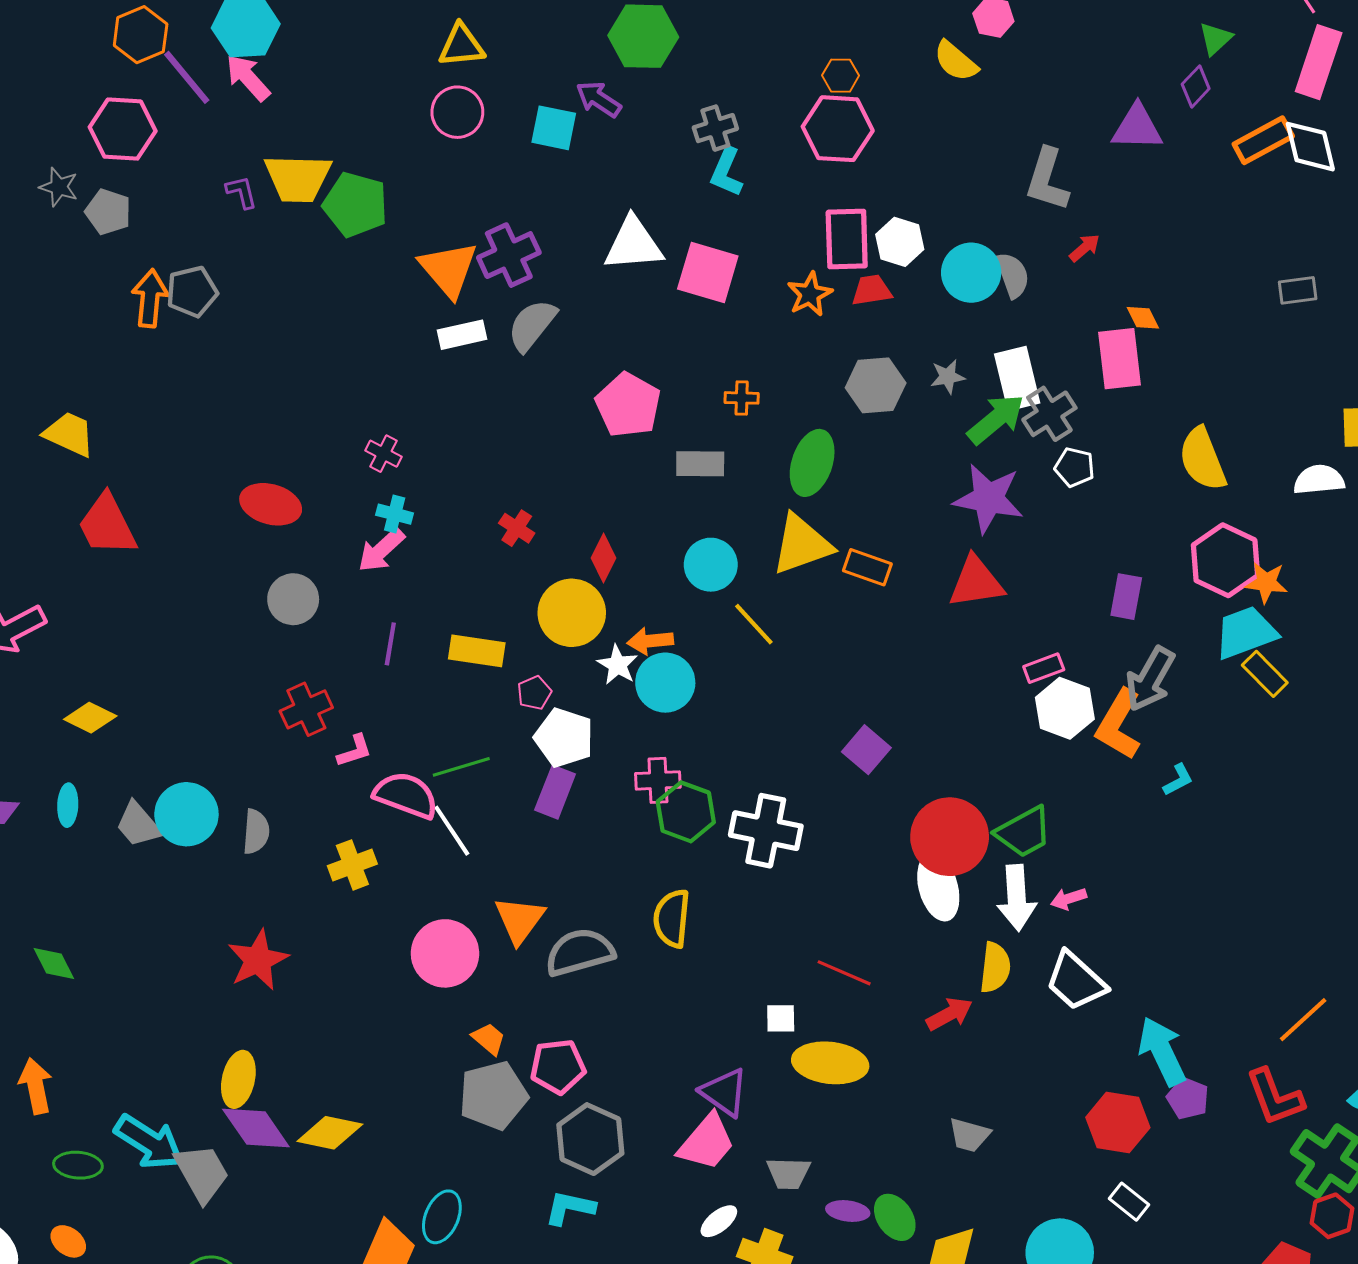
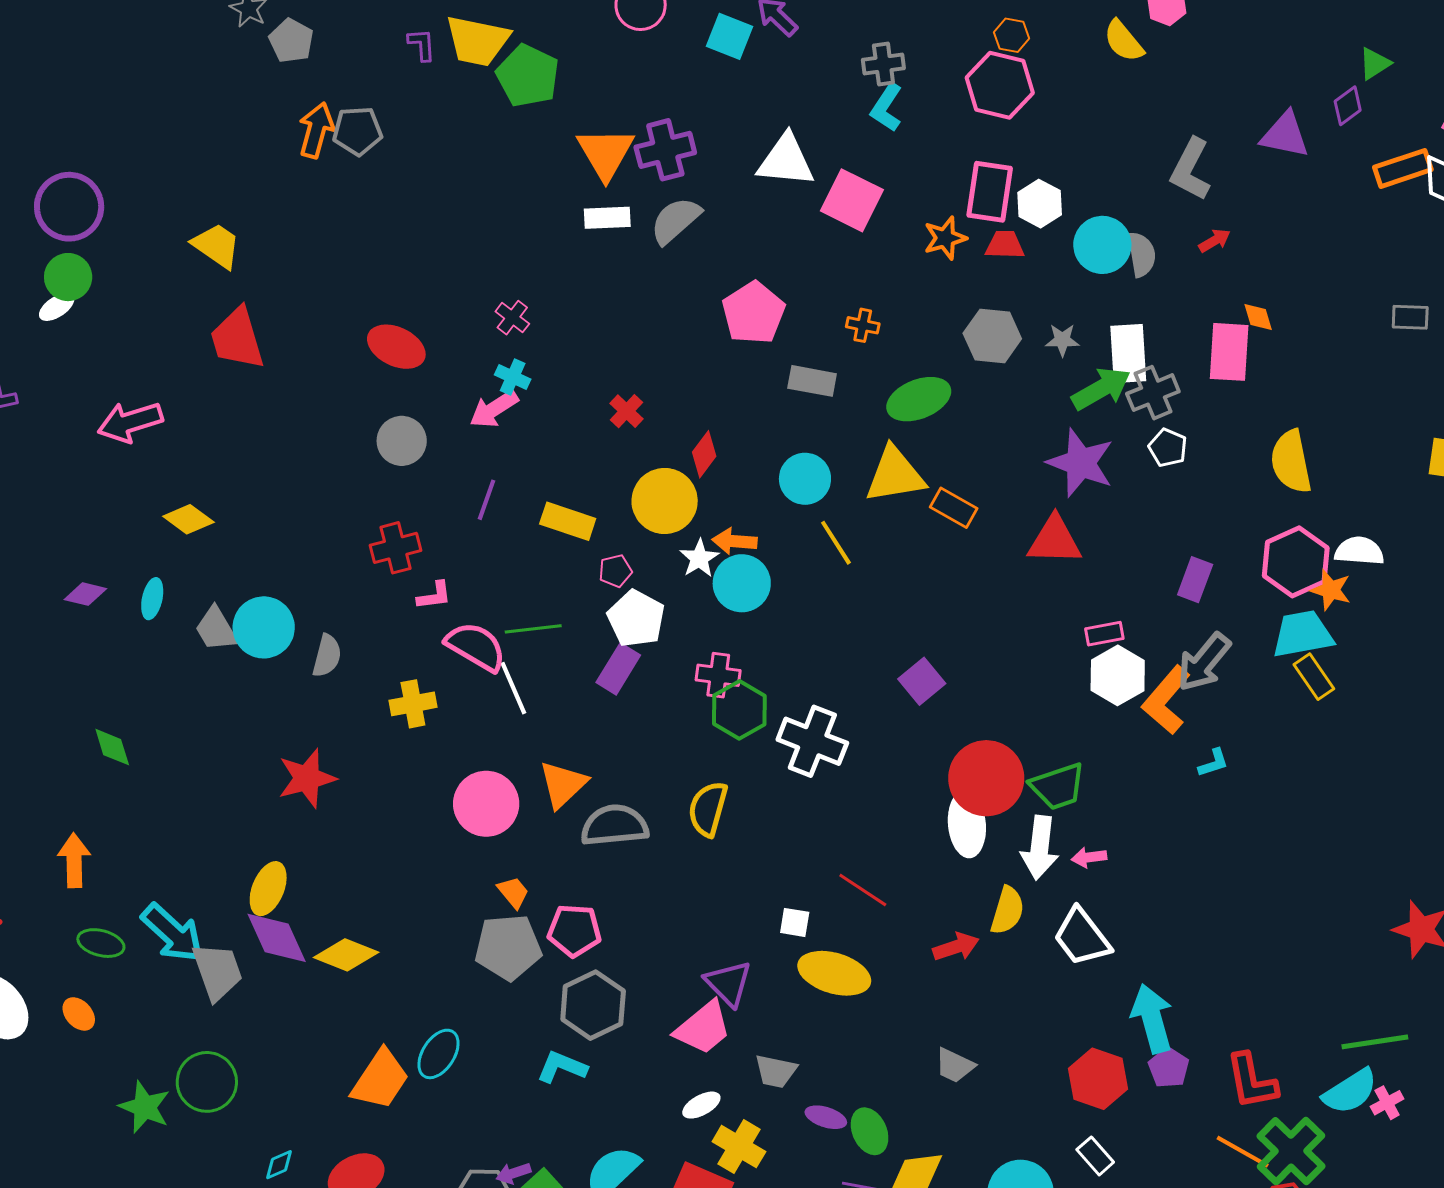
green ellipse: (812, 463) -> (919, 399), turned 40
white semicircle: (1319, 480) -> (1359, 551), moved
orange line: (1303, 1020) -> (1243, 1152), moved, turned 62

